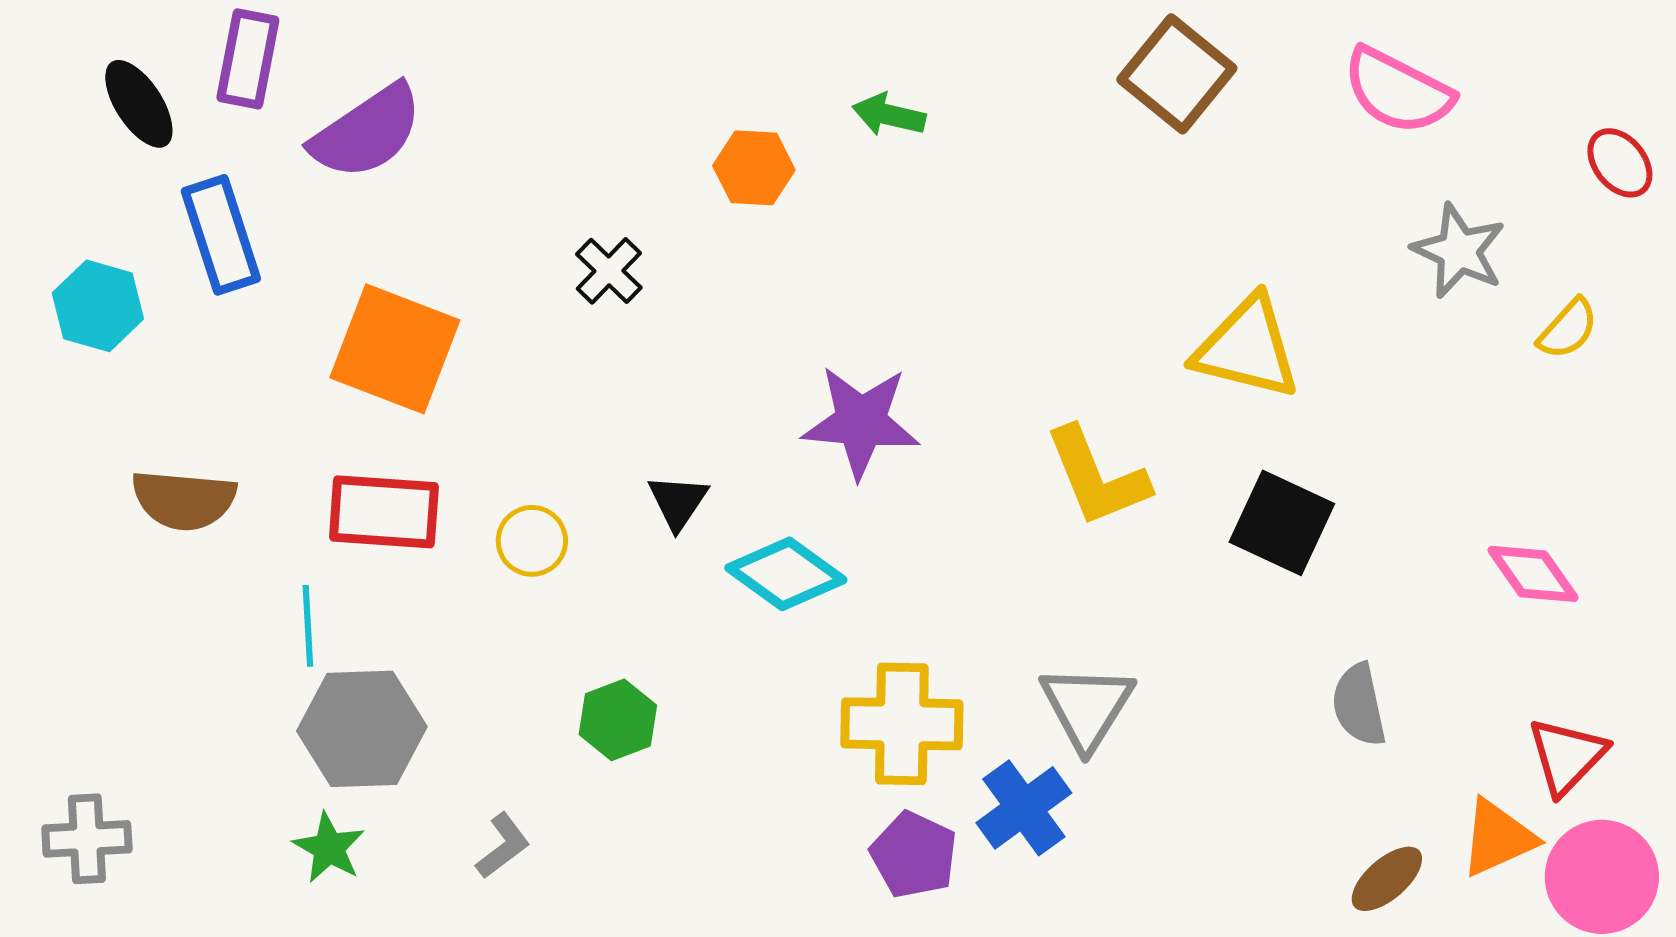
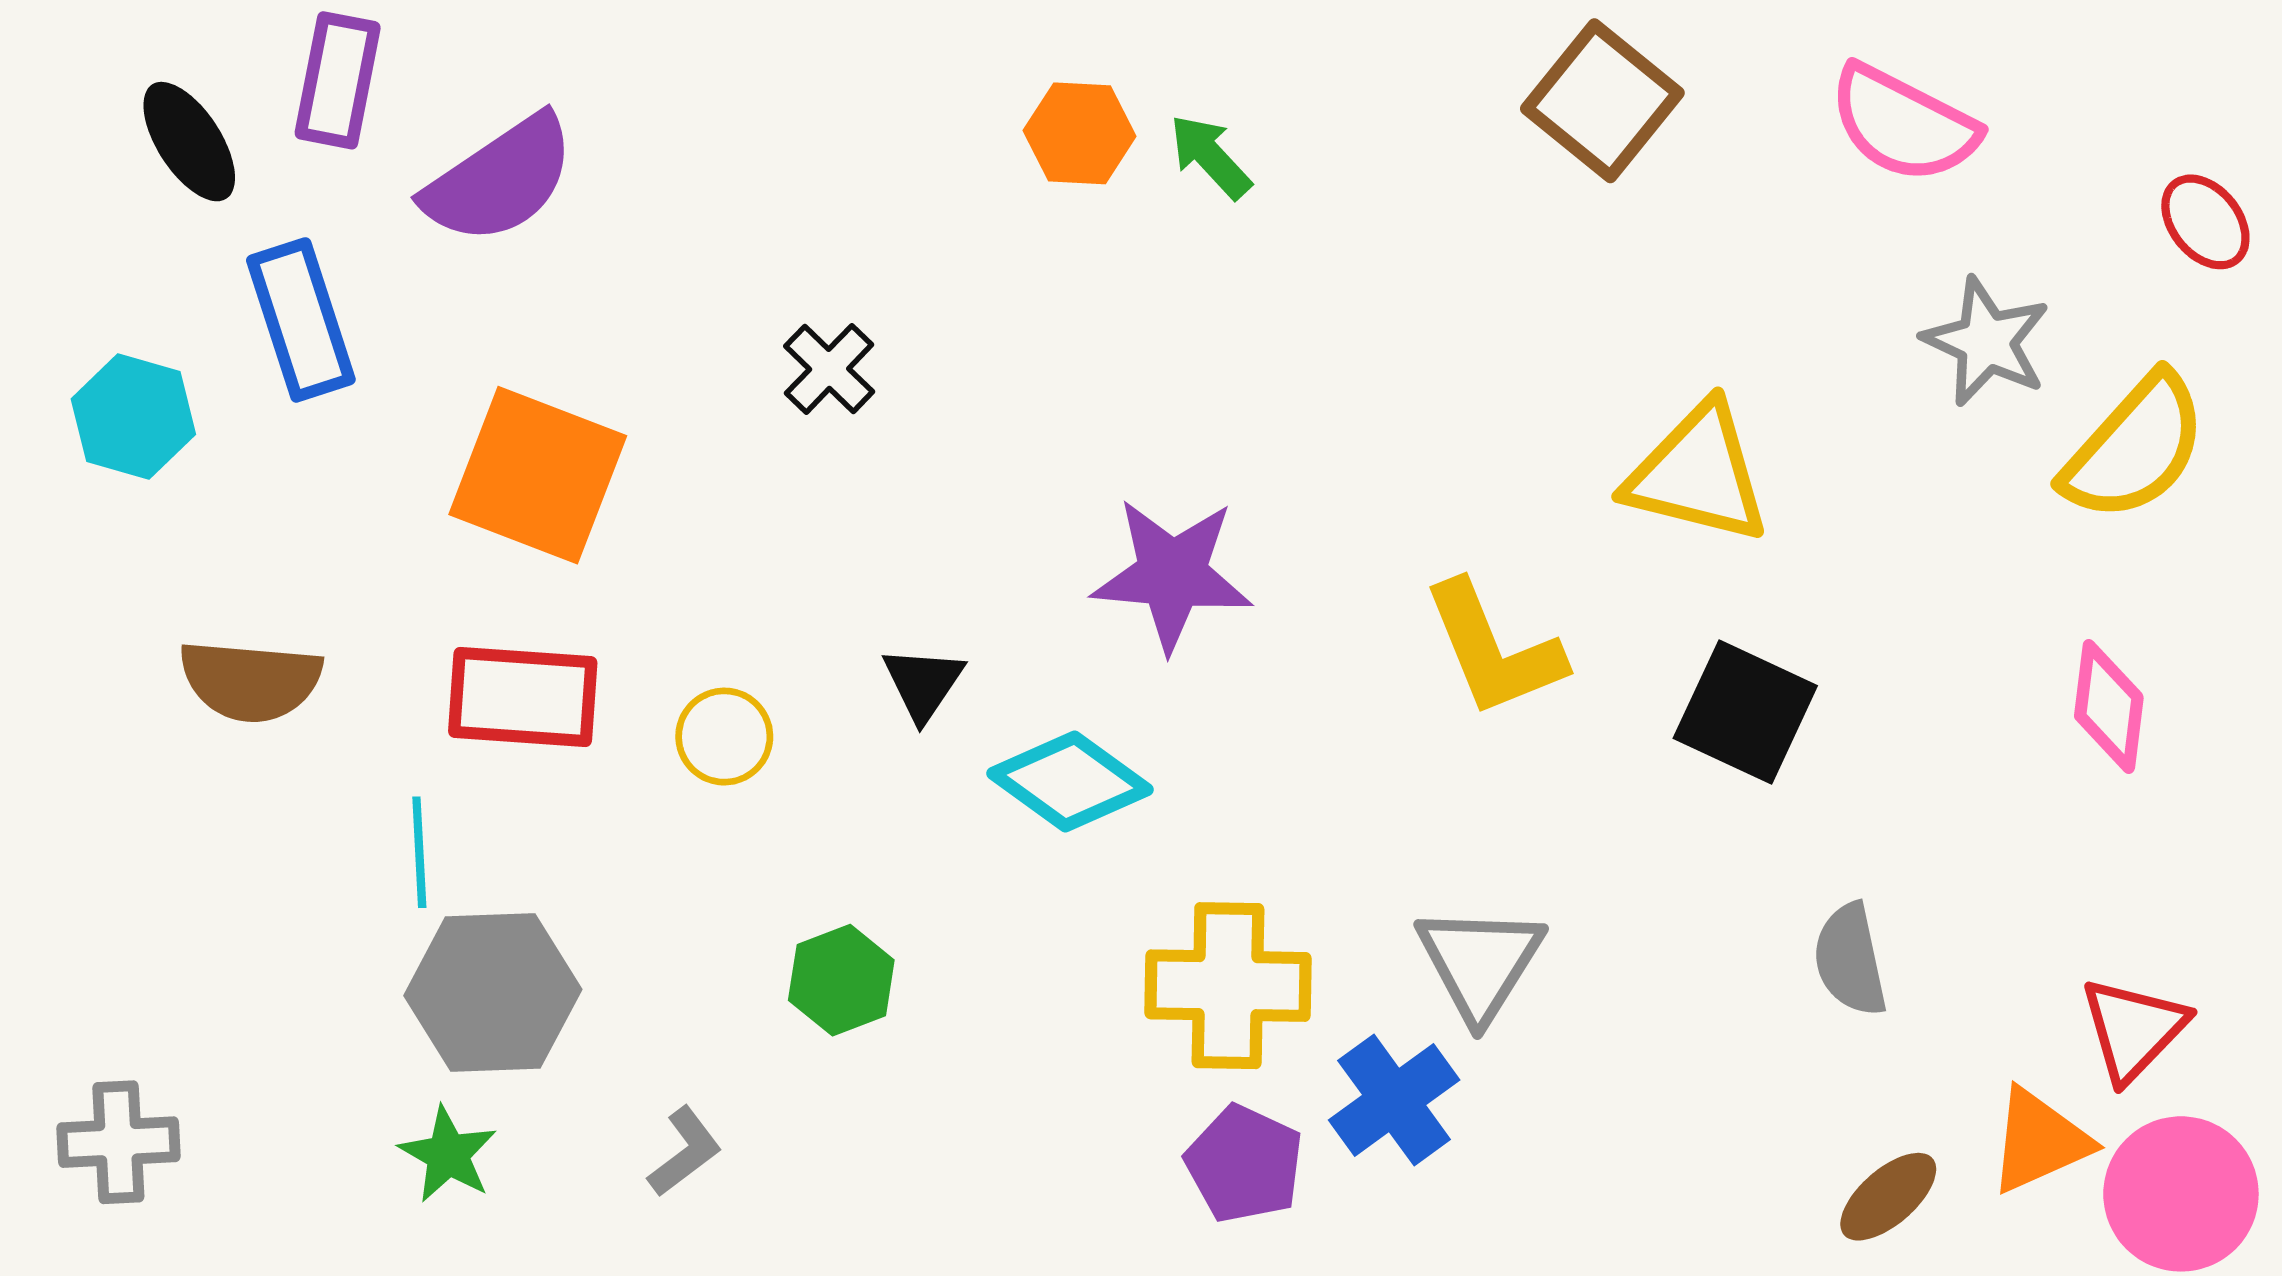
green arrow: (889, 115) -> (1210, 157), turned 34
orange hexagon: (754, 168) -> (1080, 133), moved
yellow semicircle: (1568, 329) -> (2135, 448), size x1.8
pink diamond: (1533, 574) -> (2109, 707), moved, turned 42

